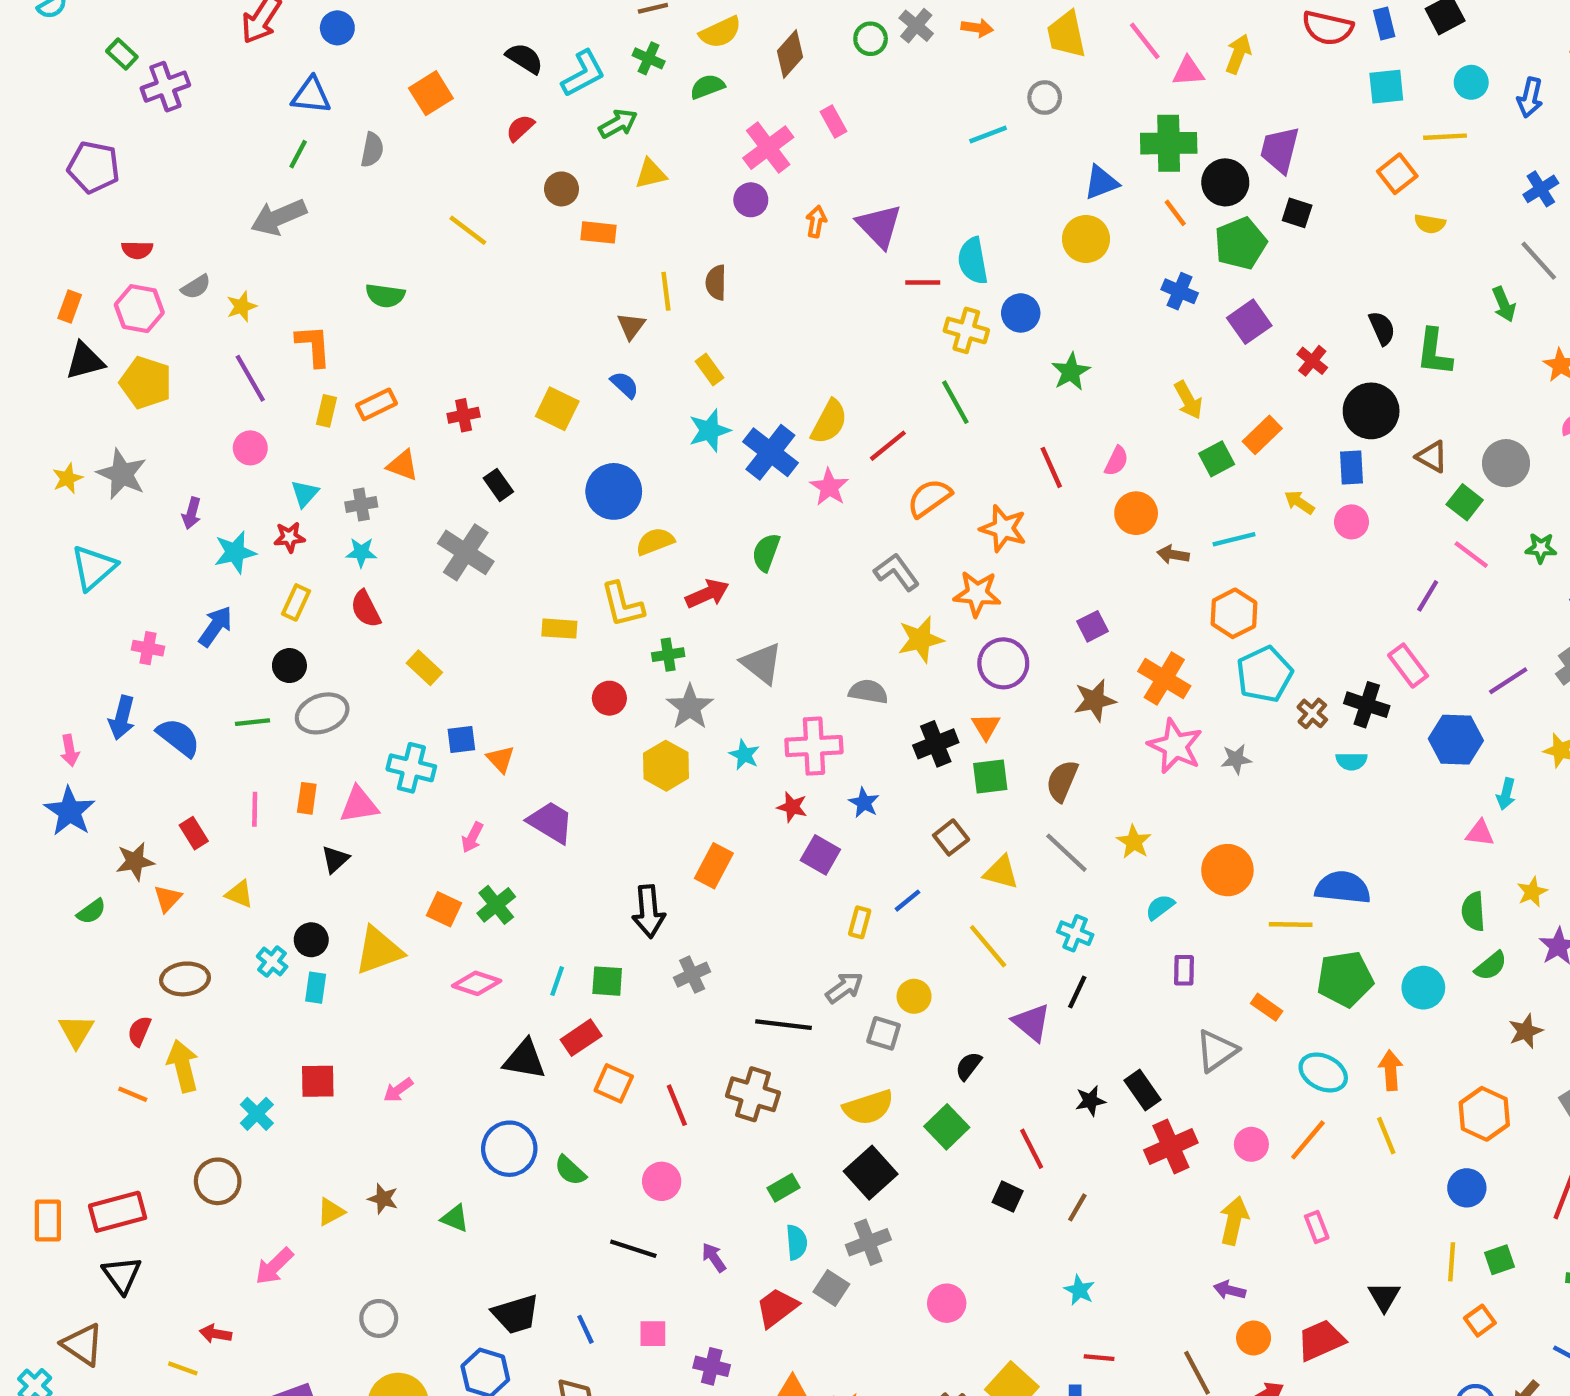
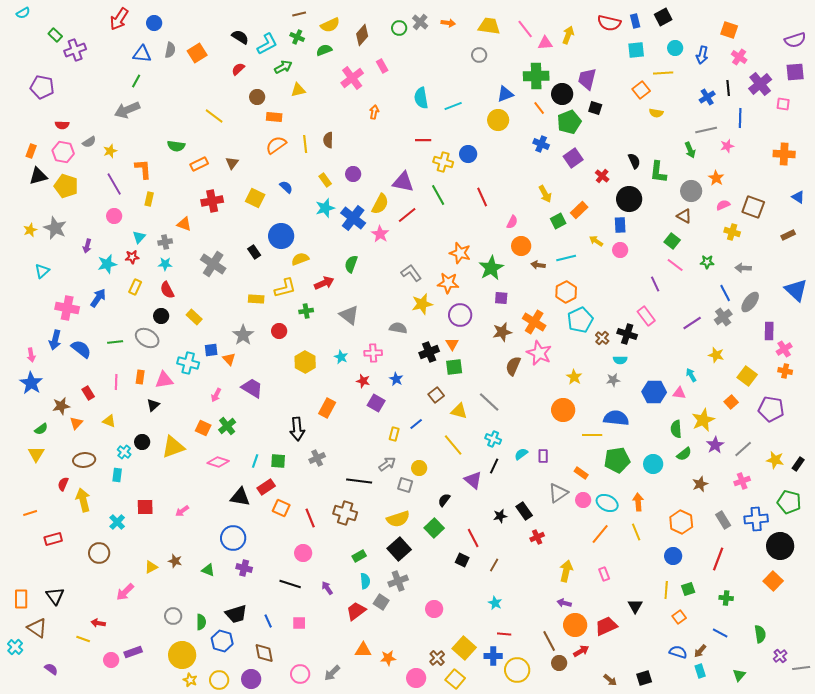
yellow trapezoid: (1066, 34) -> (489, 26), turned 110
cyan line: (988, 135) -> (453, 106), moved
gray semicircle: (372, 150) -> (170, 50), moved
purple circle: (751, 200) -> (353, 174), moved
purple triangle: (879, 226) -> (403, 182), moved, turned -35
cyan semicircle: (973, 261) -> (421, 98), moved
gray line: (1539, 261) -> (706, 130), turned -60
brown triangle: (631, 326) -> (232, 163), moved
green star: (1071, 372) -> (491, 268), moved, size x1.4
orange rectangle: (377, 404) -> (199, 164), moved
red cross: (464, 415) -> (212, 201), size x1.5
brown triangle: (1432, 457) -> (684, 216), moved
gray circle: (1506, 463) -> (691, 191), moved
red line: (1051, 467) -> (482, 197), moved
black rectangle: (498, 485) -> (254, 252), moved
orange semicircle: (929, 498) -> (276, 145), moved
cyan triangle: (94, 568) -> (42, 271), size x0.7
purple line: (1428, 596) -> (655, 284), turned -56
yellow L-shape: (622, 605) -> (285, 288), turned -90
purple square: (1093, 626) -> (501, 298), turned 32
pink cross: (148, 648) -> (67, 308), size x1.6
black circle: (289, 666) -> (161, 316), moved
gray star: (690, 707) -> (243, 335), moved
gray ellipse: (322, 713) -> (147, 338), turned 50
blue hexagon: (1456, 740) -> (654, 392), moved
pink cross: (814, 746) -> (373, 353), size x0.7
gray star: (1236, 759) -> (613, 380), moved
brown semicircle: (1062, 781) -> (513, 366), moved
cyan arrow: (1506, 794) -> (691, 375), turned 136
yellow star: (1134, 842) -> (574, 377), moved
yellow star: (1532, 892) -> (703, 420), size x1.6
cyan semicircle: (1160, 907) -> (521, 454), moved
cyan rectangle: (316, 988) -> (117, 475), moved
yellow triangle: (76, 1031) -> (36, 454), moved
orange line: (133, 1094) -> (30, 513), moved, turned -40
pink circle: (1251, 1144) -> (583, 500), moved
red cross: (1171, 1146) -> (537, 537), size x0.6
green semicircle: (570, 1170) -> (201, 622), moved, turned -133
red rectangle: (118, 1212) -> (53, 539), moved, size x0.7
orange rectangle: (48, 1220) -> (21, 599), moved
orange circle: (1254, 1338) -> (575, 625), size x1.5
purple cross: (712, 1366) -> (244, 568), moved

